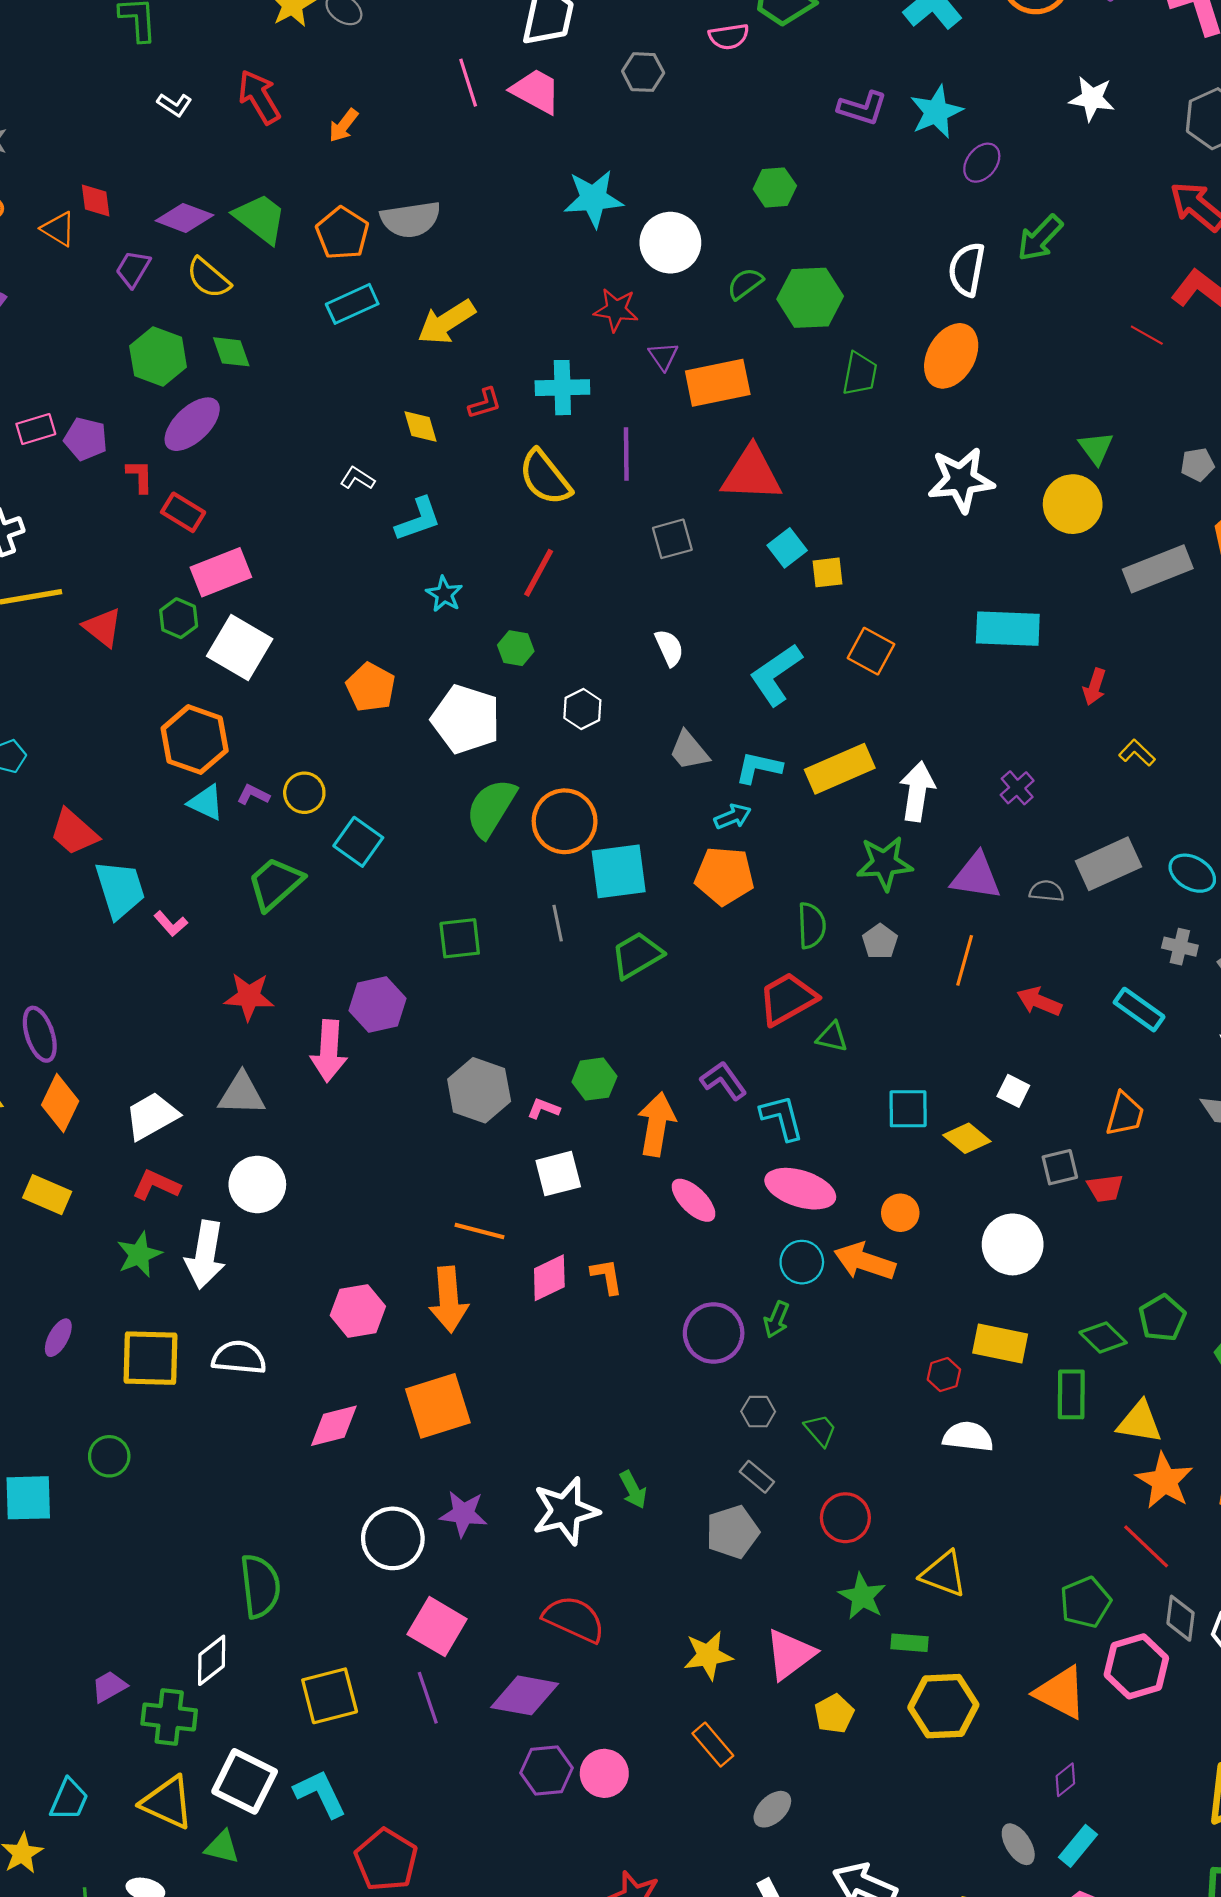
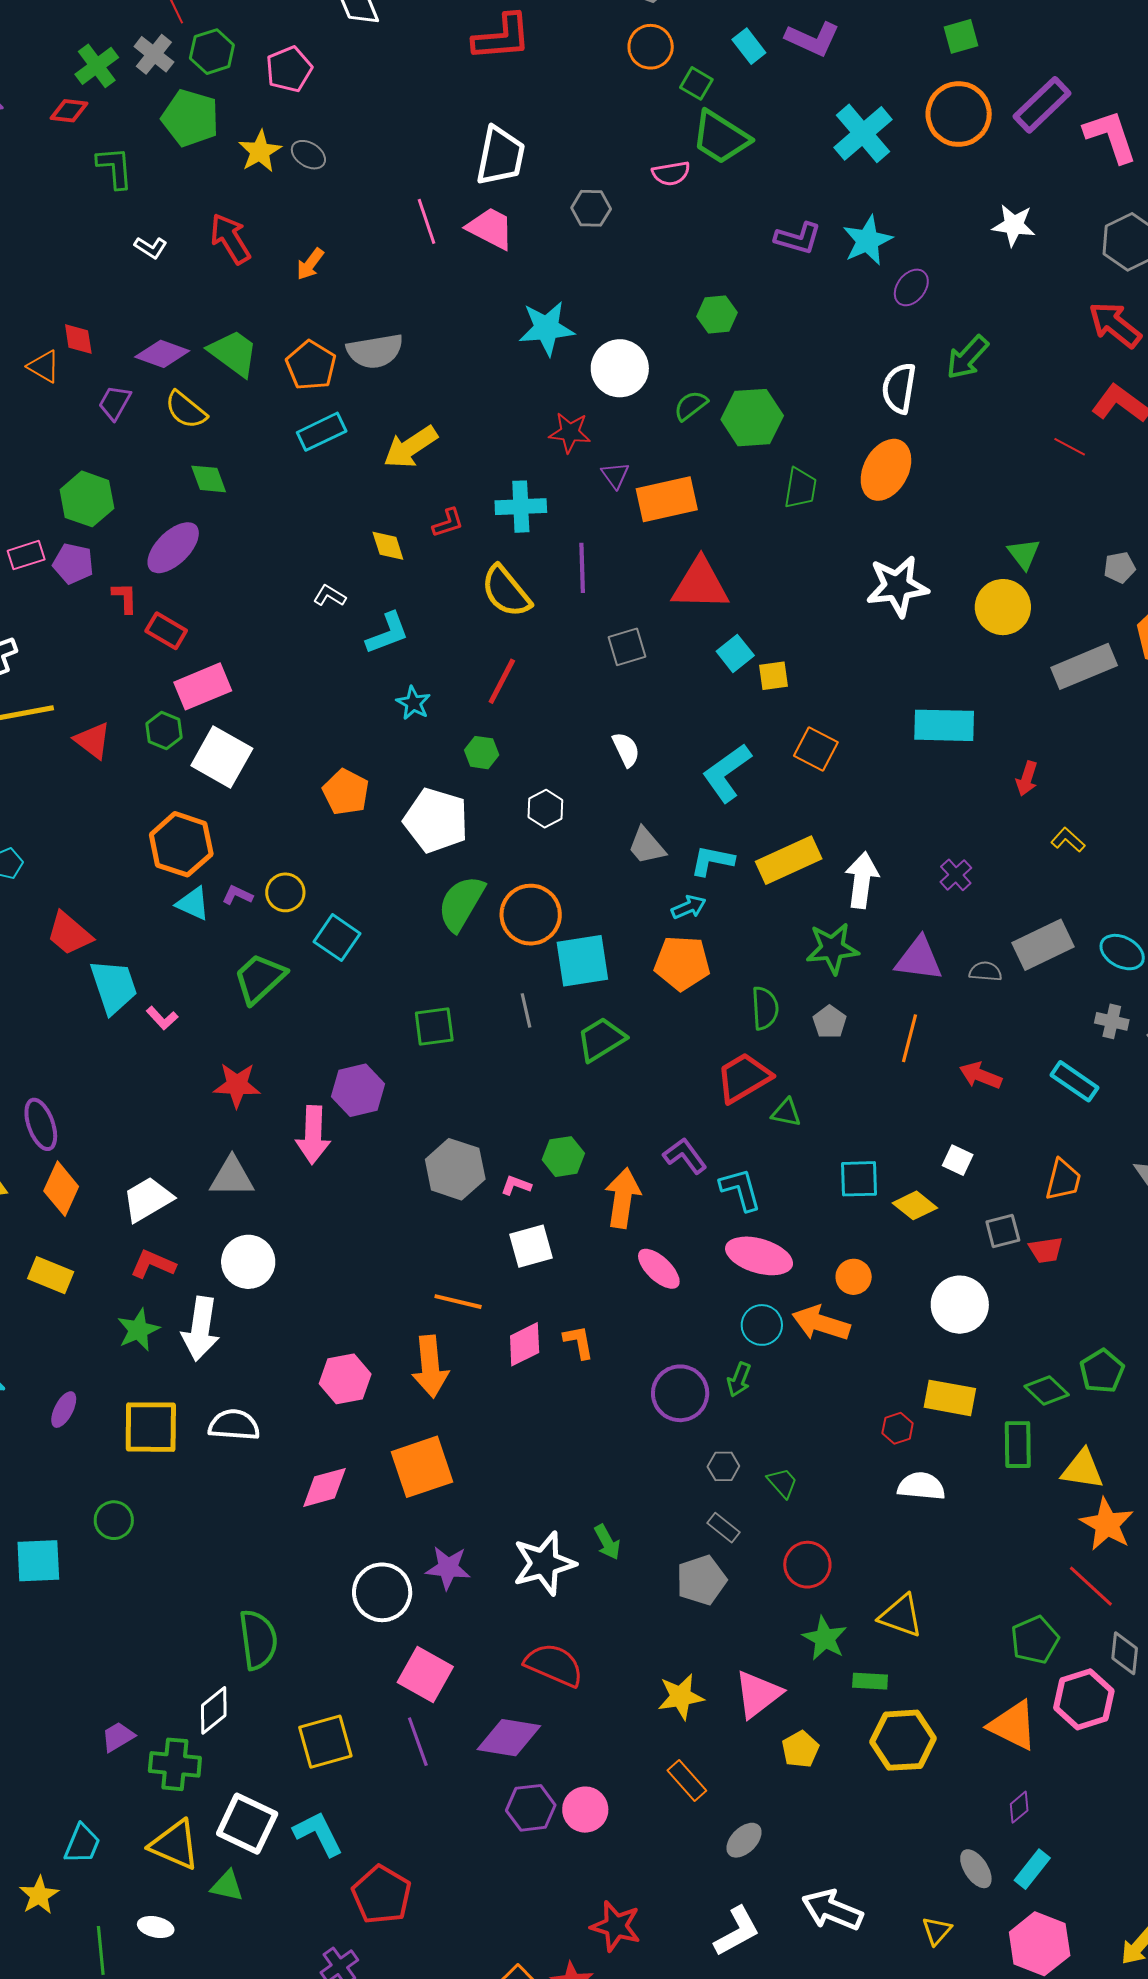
green hexagon: (158, 356) -> (87, 499), moved

